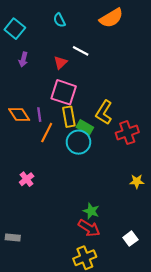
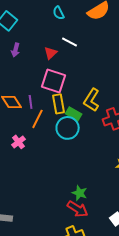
cyan semicircle: (59, 20) -> (59, 13), moved
pink cross: (27, 179) -> (19, 142), moved

